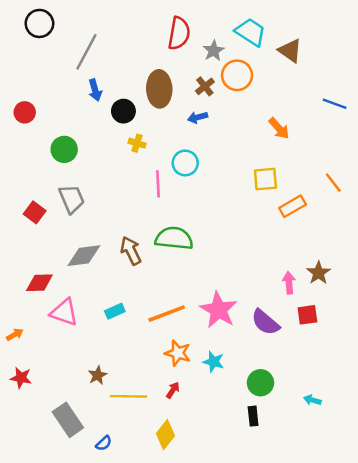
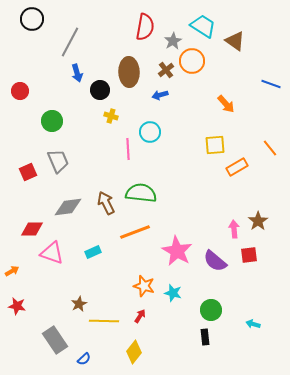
red square: (35, 212) -> (28, 172), turned 30
orange line: (167, 314) -> (135, 232), moved

